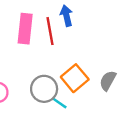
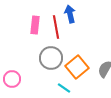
pink rectangle: (25, 29) -> (35, 25), size x0.7
gray circle: (44, 89) -> (51, 58), moved

